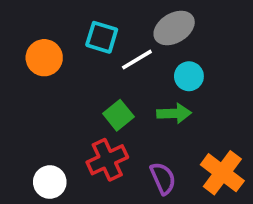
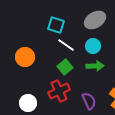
orange circle: (44, 58) -> (25, 57), moved
white line: (137, 60) -> (66, 45), moved, turned 66
cyan circle: (189, 76) -> (93, 46), moved

